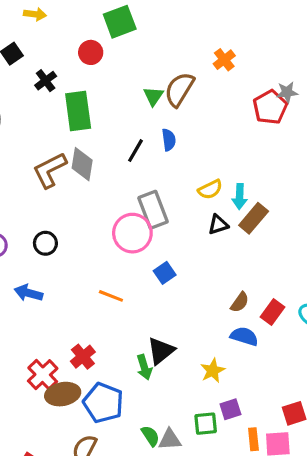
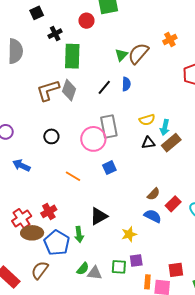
black circle: (45, 243) -> (51, 136), moved
green arrow: (144, 367) -> (79, 234), moved
green semicircle: (150, 436) -> (83, 269), turned 64

